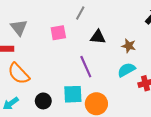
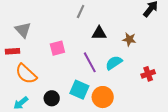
pink square: (58, 33) -> (57, 48), moved
cyan semicircle: (126, 70) -> (114, 63), moved
cyan square: (73, 94) -> (79, 90), turned 30

